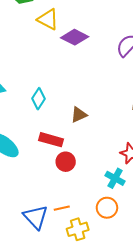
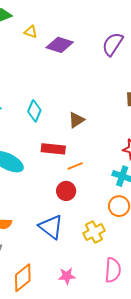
yellow triangle: (48, 19) -> (31, 32), size x0.6
red circle: (66, 162) -> (66, 191), moved
orange line: (62, 208) -> (75, 166), moved

